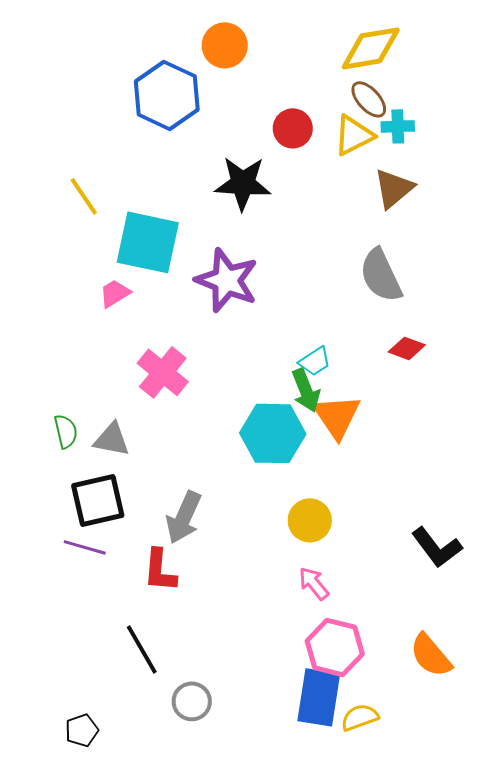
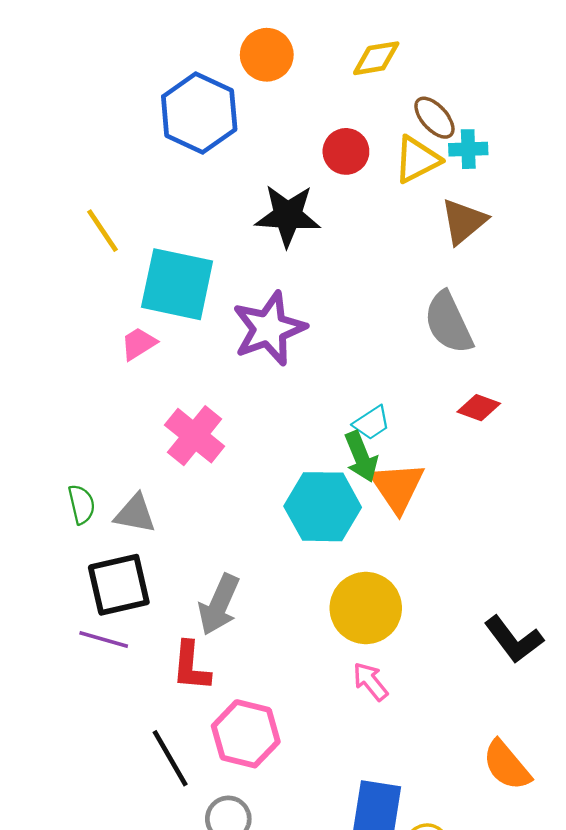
yellow diamond: (371, 48) -> (376, 58), moved, size x0.7
purple star: (227, 280) -> (269, 328), turned 30
yellow circle: (310, 520) -> (366, 608), size x1.4
pink hexagon: (335, 647) -> (246, 734), moved

